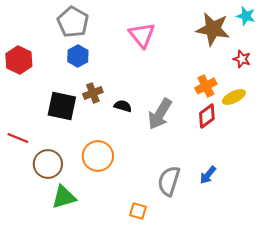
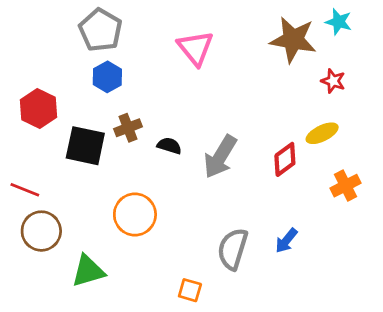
red hexagon: (19, 60) -> (39, 109), moved
orange cross: (206, 86) -> (346, 186), moved
brown circle: (48, 164) -> (41, 231), moved

